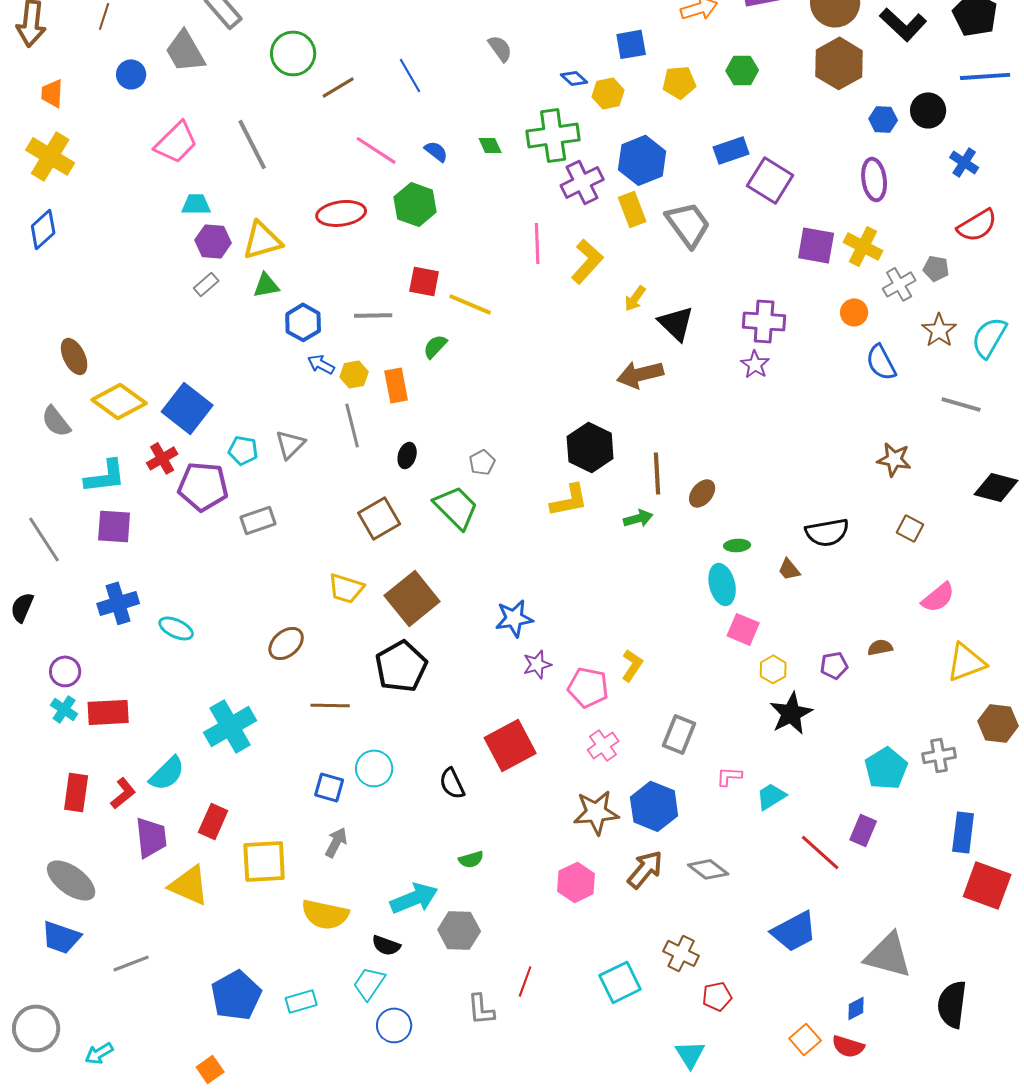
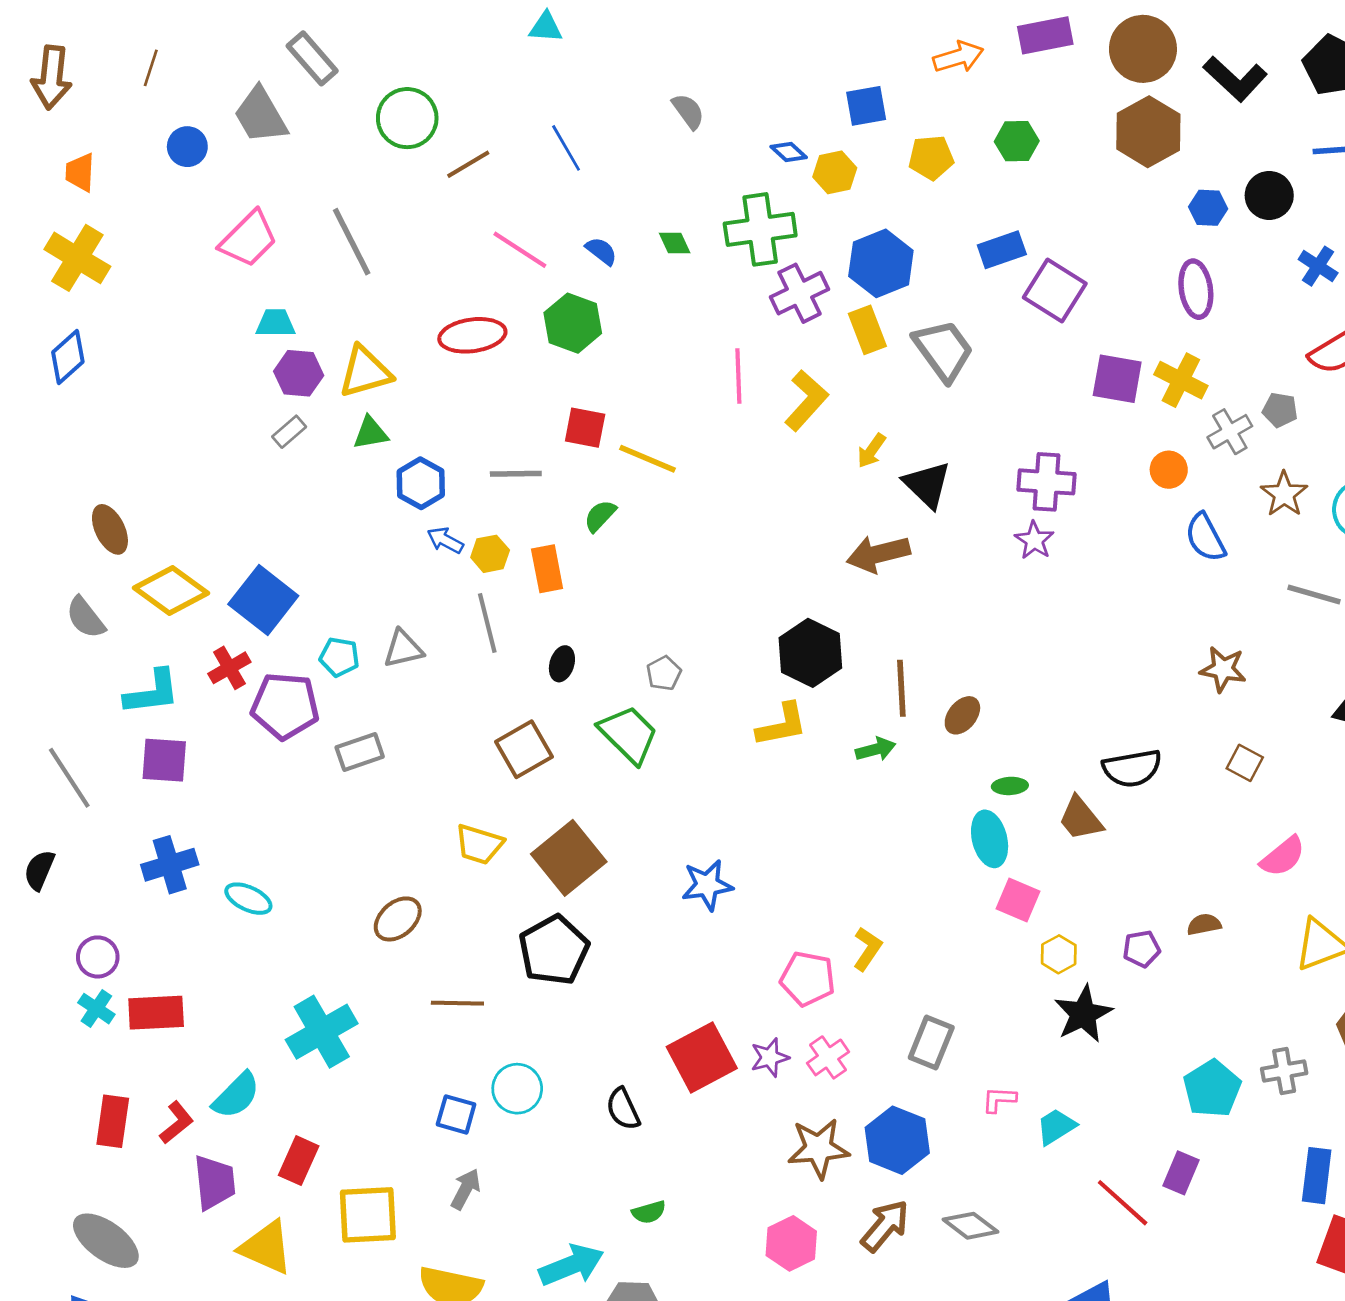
gray triangle: (290, 444) -> (403, 649), turned 32
brown trapezoid: (789, 569) -> (1080, 819), size x1.5
purple star: (537, 664) -> (770, 1057), moved

